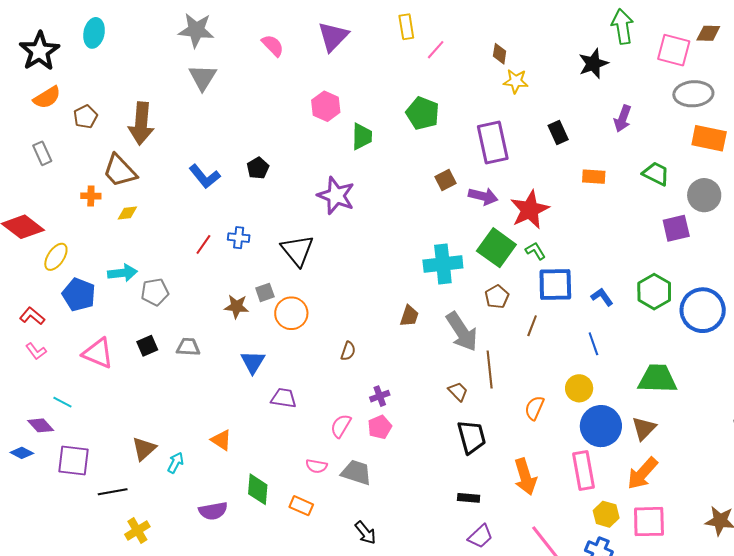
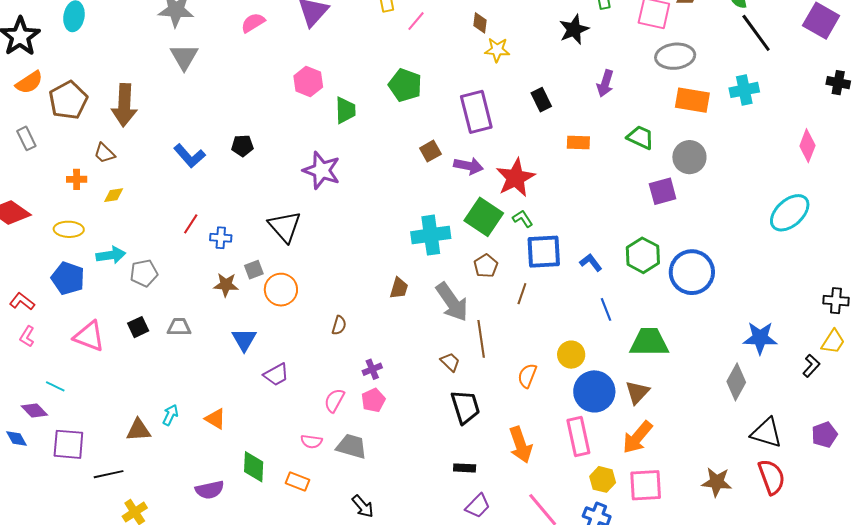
pink semicircle: (273, 46) -> (253, 23), turned -75
brown pentagon: (85, 117) -> (68, 100), size x1.6
black pentagon: (258, 168) -> (242, 146), turned 30
brown trapezoid: (120, 171) -> (104, 153), size x0.6
blue cross: (239, 238) -> (221, 238), moved
yellow ellipse: (56, 257) -> (69, 229), moved, turned 60
blue line: (593, 344) -> (606, 309), moved
pink L-shape: (36, 351) -> (27, 336), turned 70
purple trapezoid: (284, 398) -> (276, 375), turned 144
brown triangle: (144, 449) -> (138, 430), turned 40
blue diamond: (22, 453) -> (16, 438), turned 35
cyan arrow: (176, 463) -> (170, 415), moved

